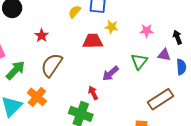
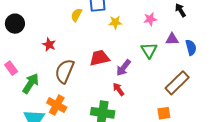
black arrow: (177, 37) -> (180, 10), moved
red trapezoid: (93, 41) -> (100, 58), moved
red arrow: (93, 93) -> (118, 89), moved

